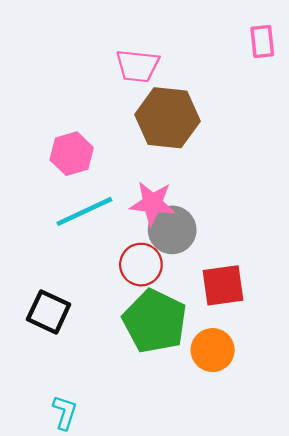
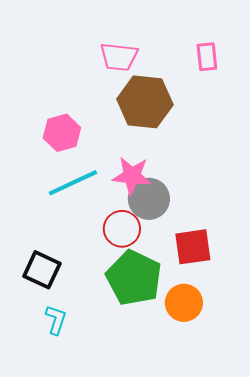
pink rectangle: (262, 42) -> (207, 57), moved
cyan L-shape: (65, 412) -> (56, 320), moved

